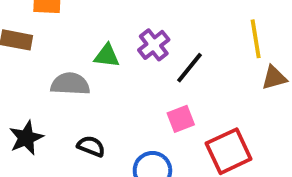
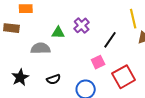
black line: (190, 68) -> (110, 40), moved
black semicircle: (91, 146) -> (53, 79), turned 144

